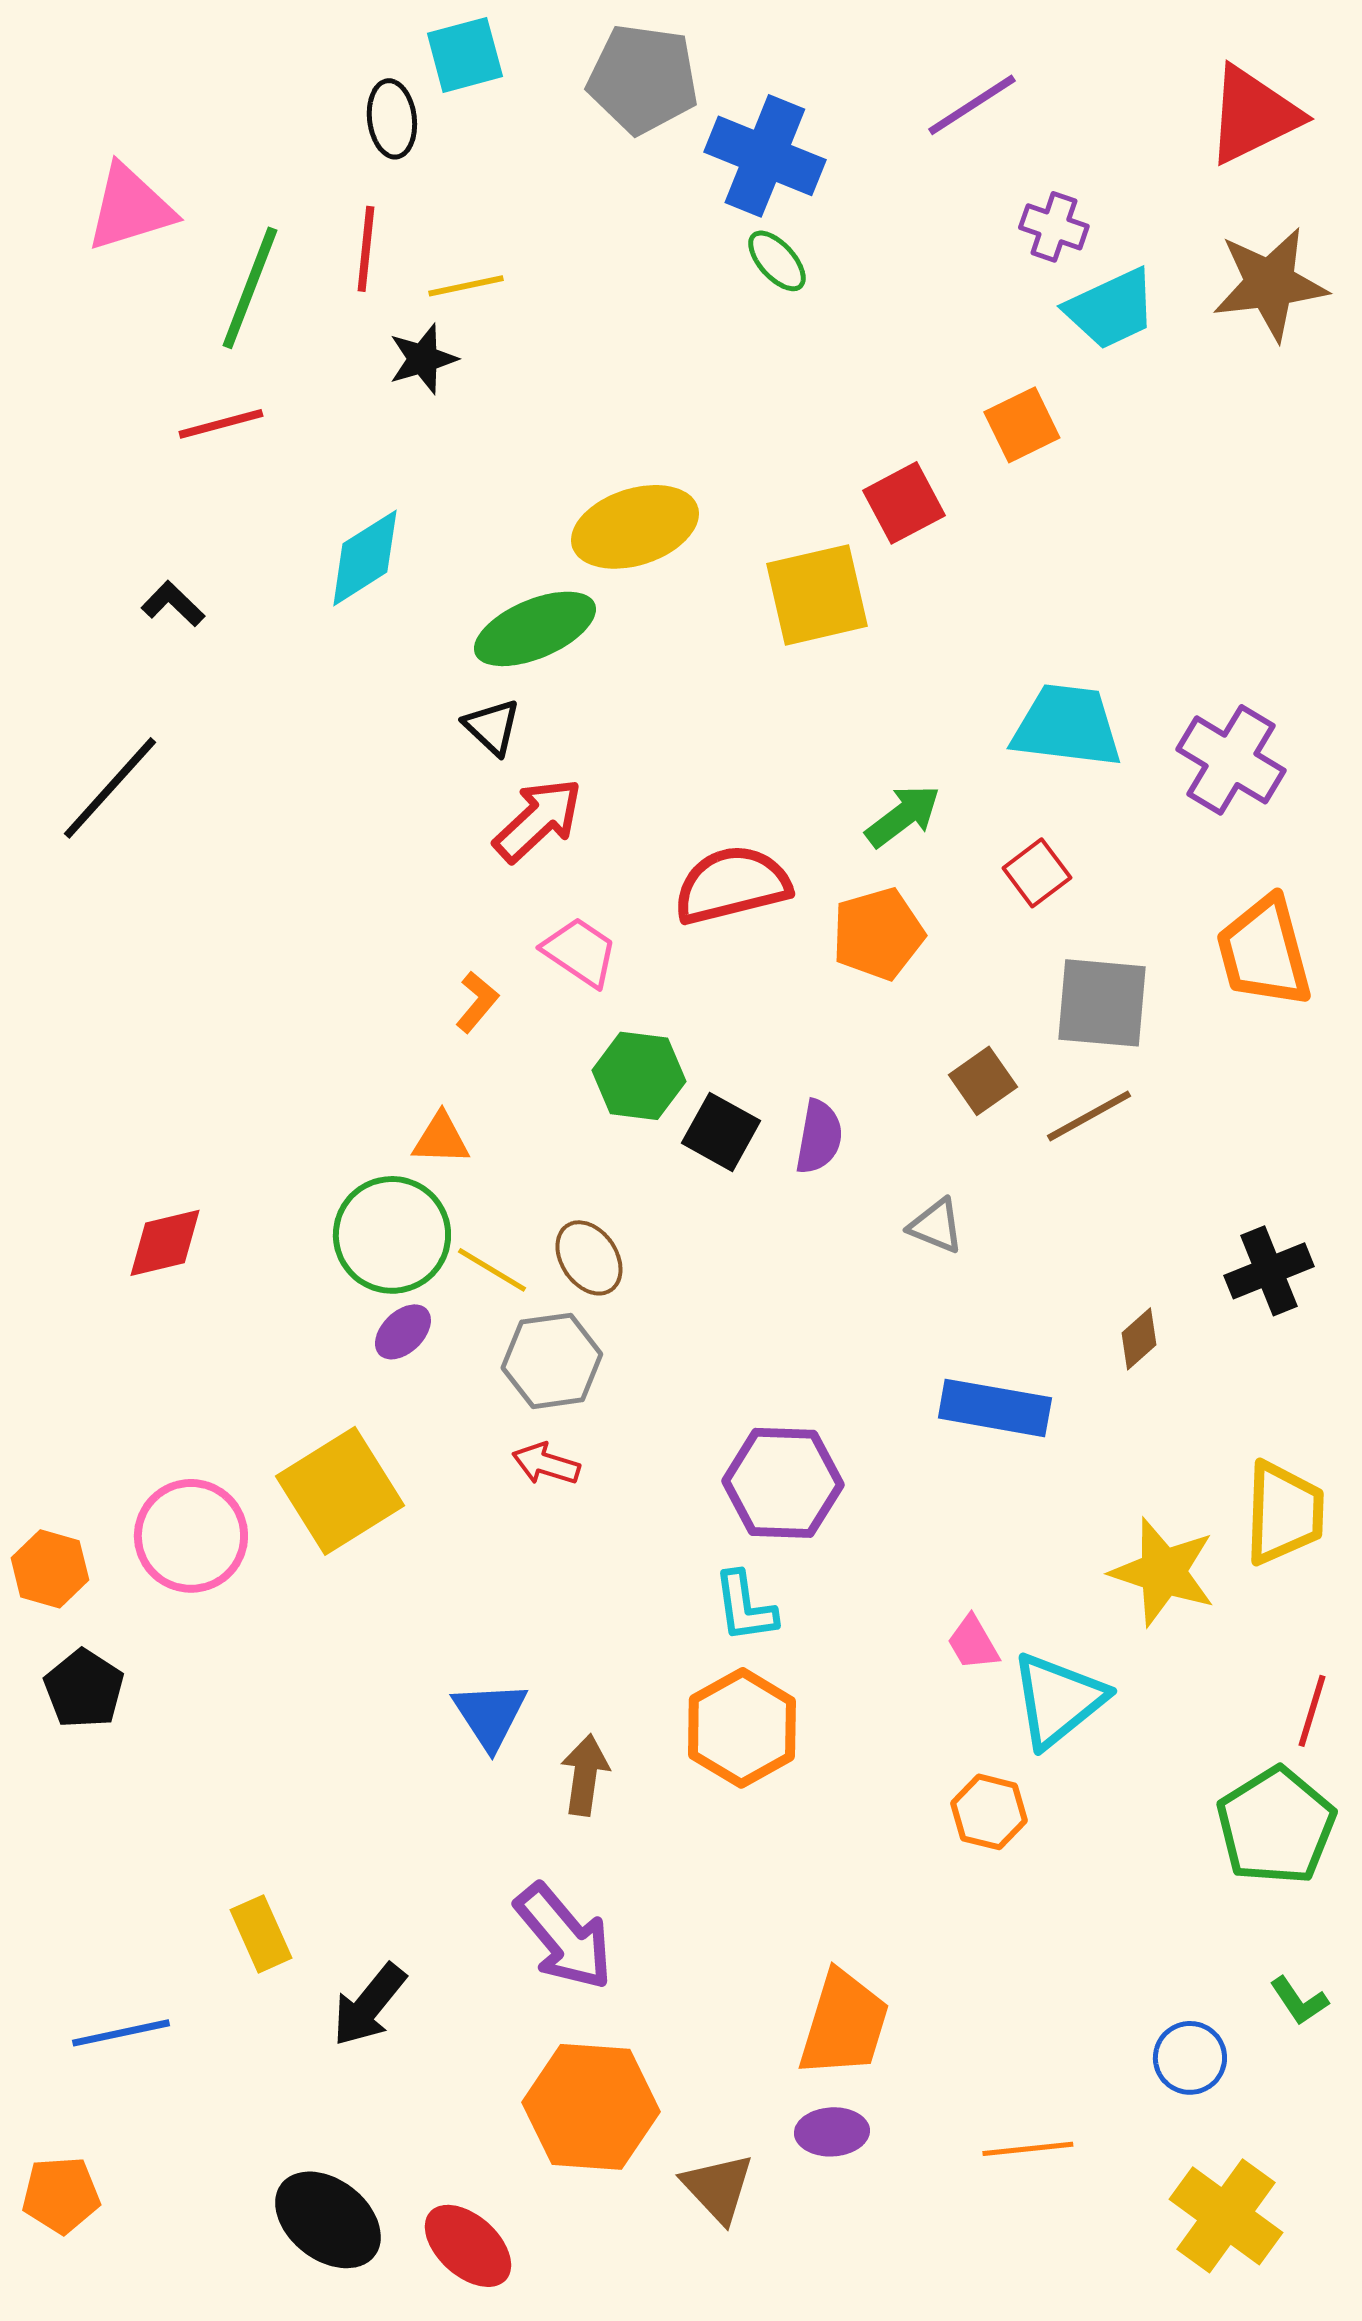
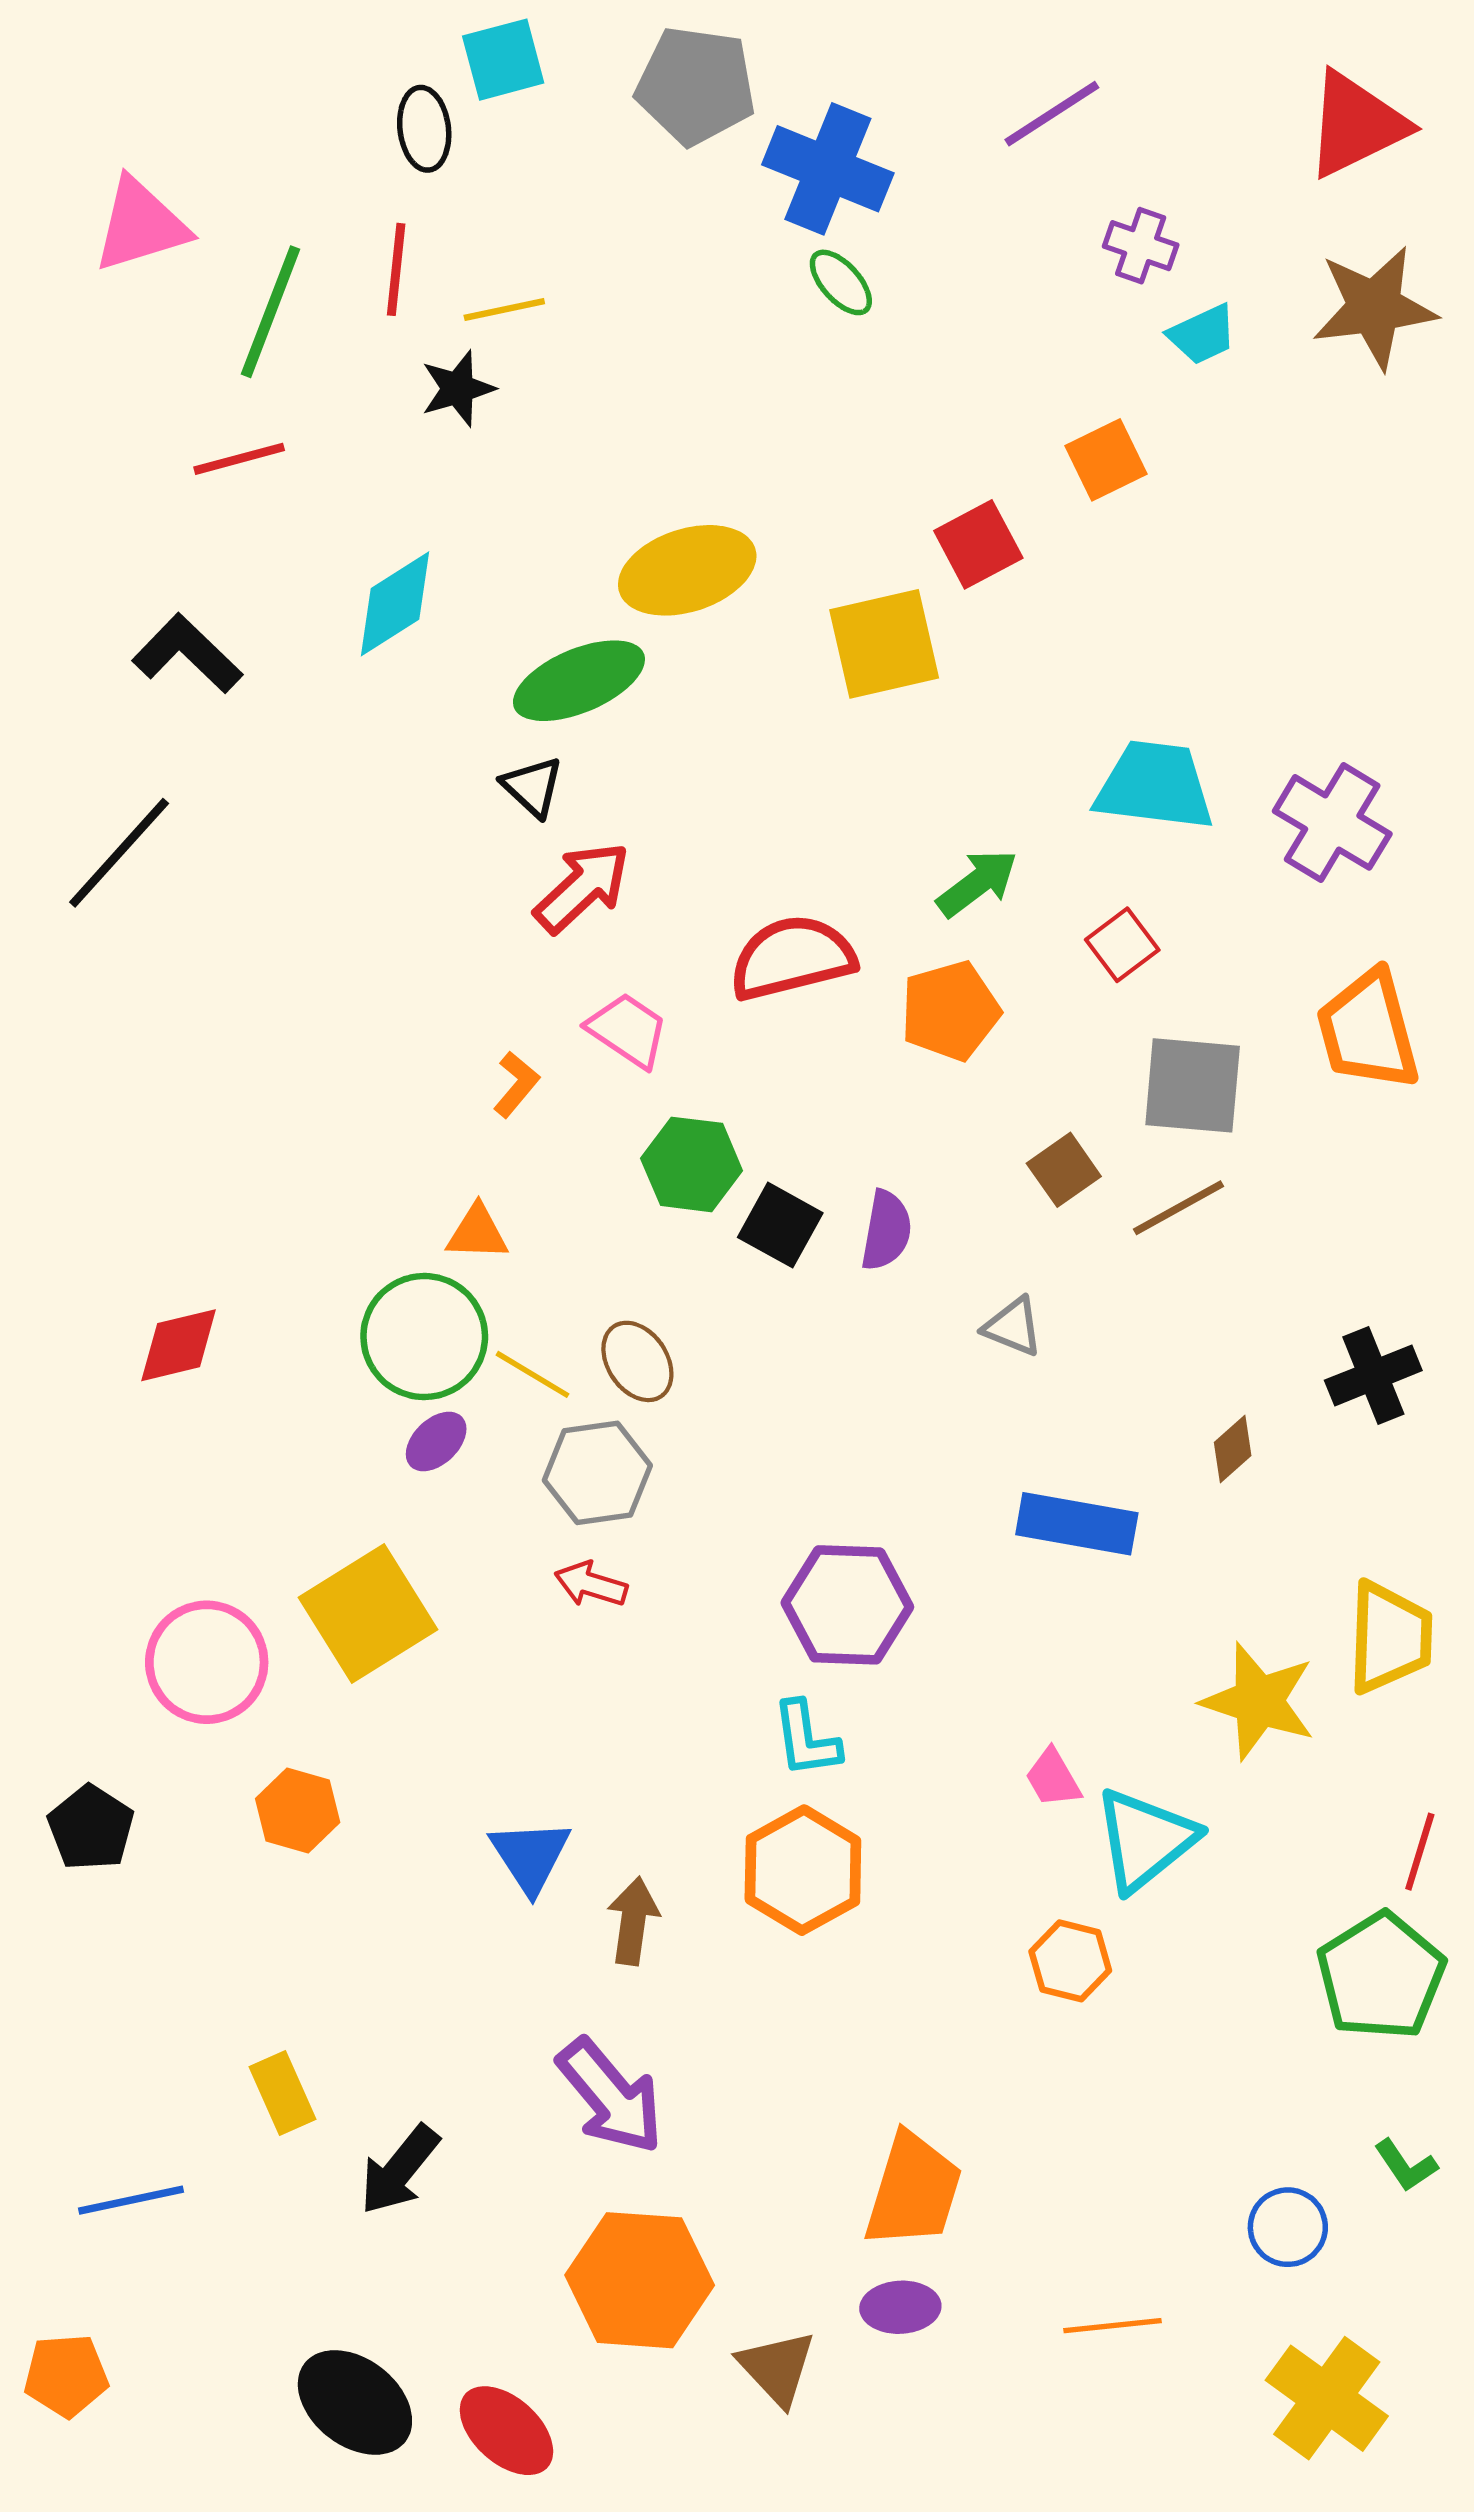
cyan trapezoid: (1111, 309) -> (1202, 334), size x0.7
black L-shape: (173, 604) -> (187, 654), size x1.6
orange hexagon: (50, 1569) -> (298, 1811), moved

